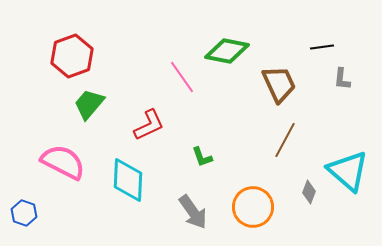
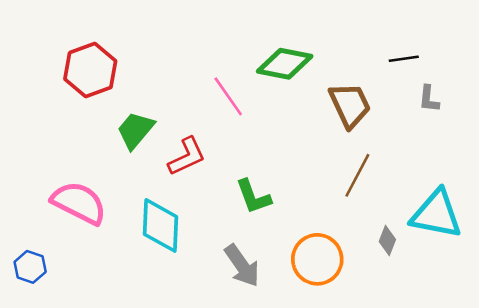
green trapezoid: (89, 104) -> (135, 130), moved
green L-shape: (202, 157) -> (253, 197), size x1.4
cyan triangle: (348, 171) -> (436, 214), turned -30

